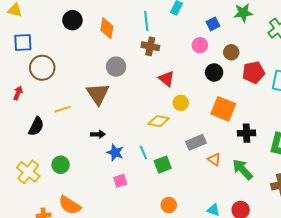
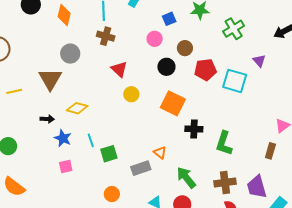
yellow diamond: (159, 121) -> (77, 108), moved
gray rectangle: (196, 142) -> (141, 168), moved
green arrow: (243, 170) -> (186, 178), moved

